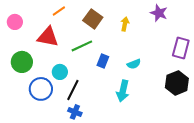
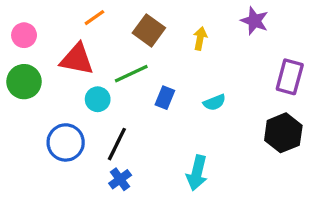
green circle: (22, 62) -> (24, 82), moved
cyan circle: (60, 72) -> (98, 99), moved
cyan arrow: (123, 91) -> (197, 173), moved
blue cross: (75, 112) -> (120, 179), turned 32

